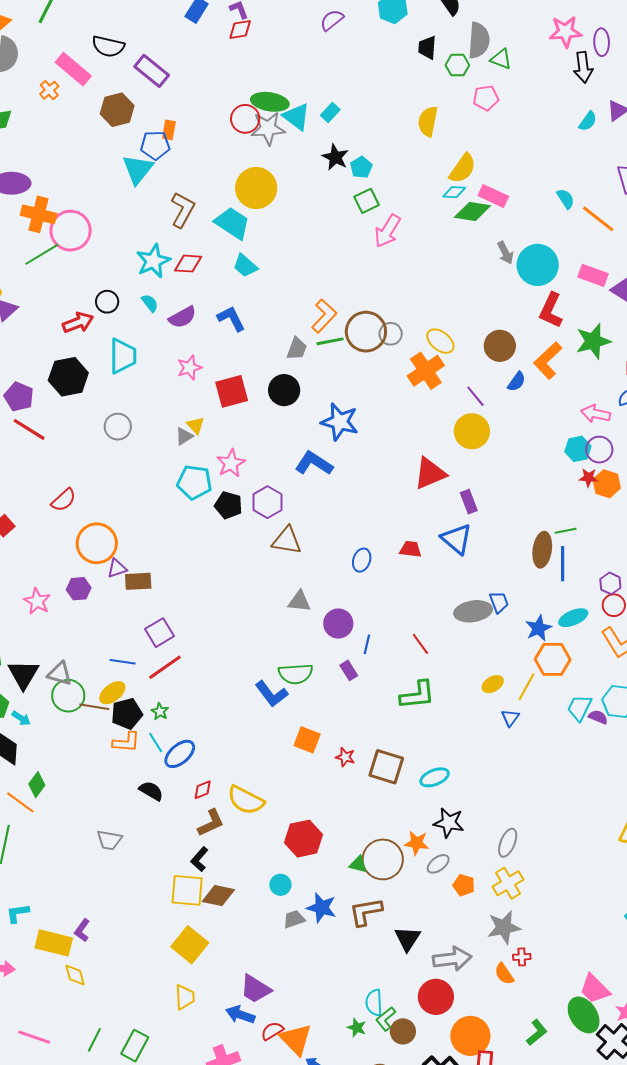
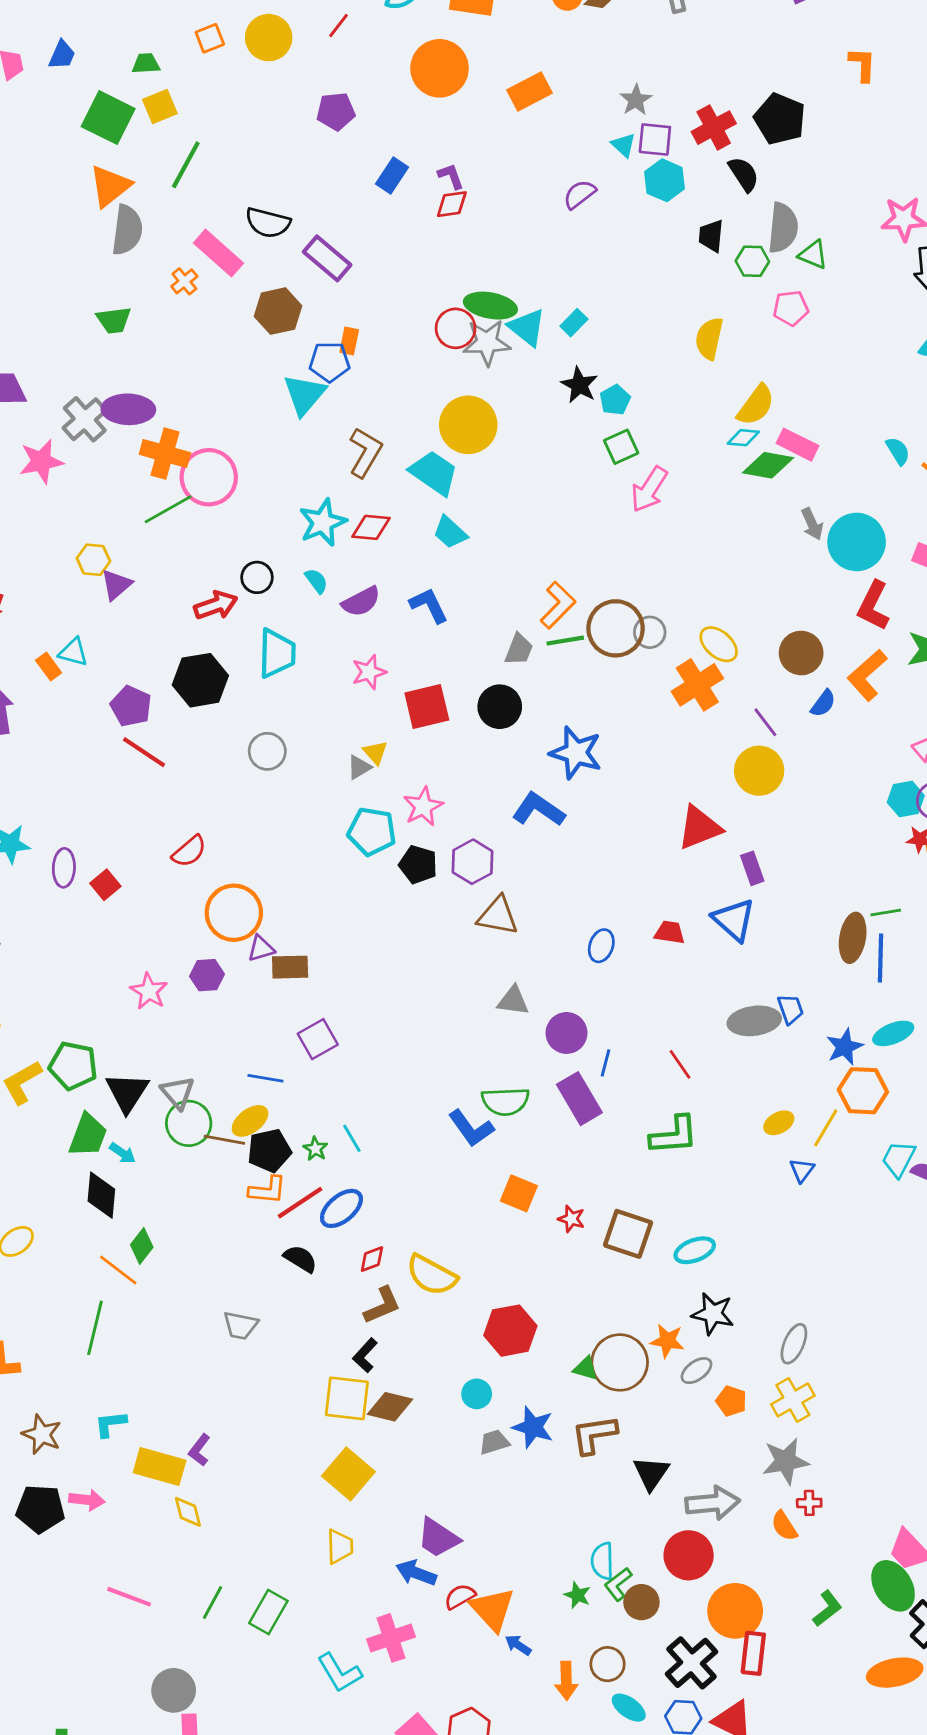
red line: (165, 667) -> (300, 1203), moved
purple rectangle: (349, 670) -> (579, 1099), size x1.8
gray triangle: (60, 674) -> (178, 1093), turned 32
cyan line: (156, 743) -> (352, 1138), moved

